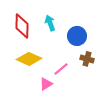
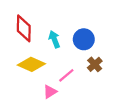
cyan arrow: (50, 23) -> (54, 39), moved
brown cross: (87, 59) -> (95, 64), turned 32

